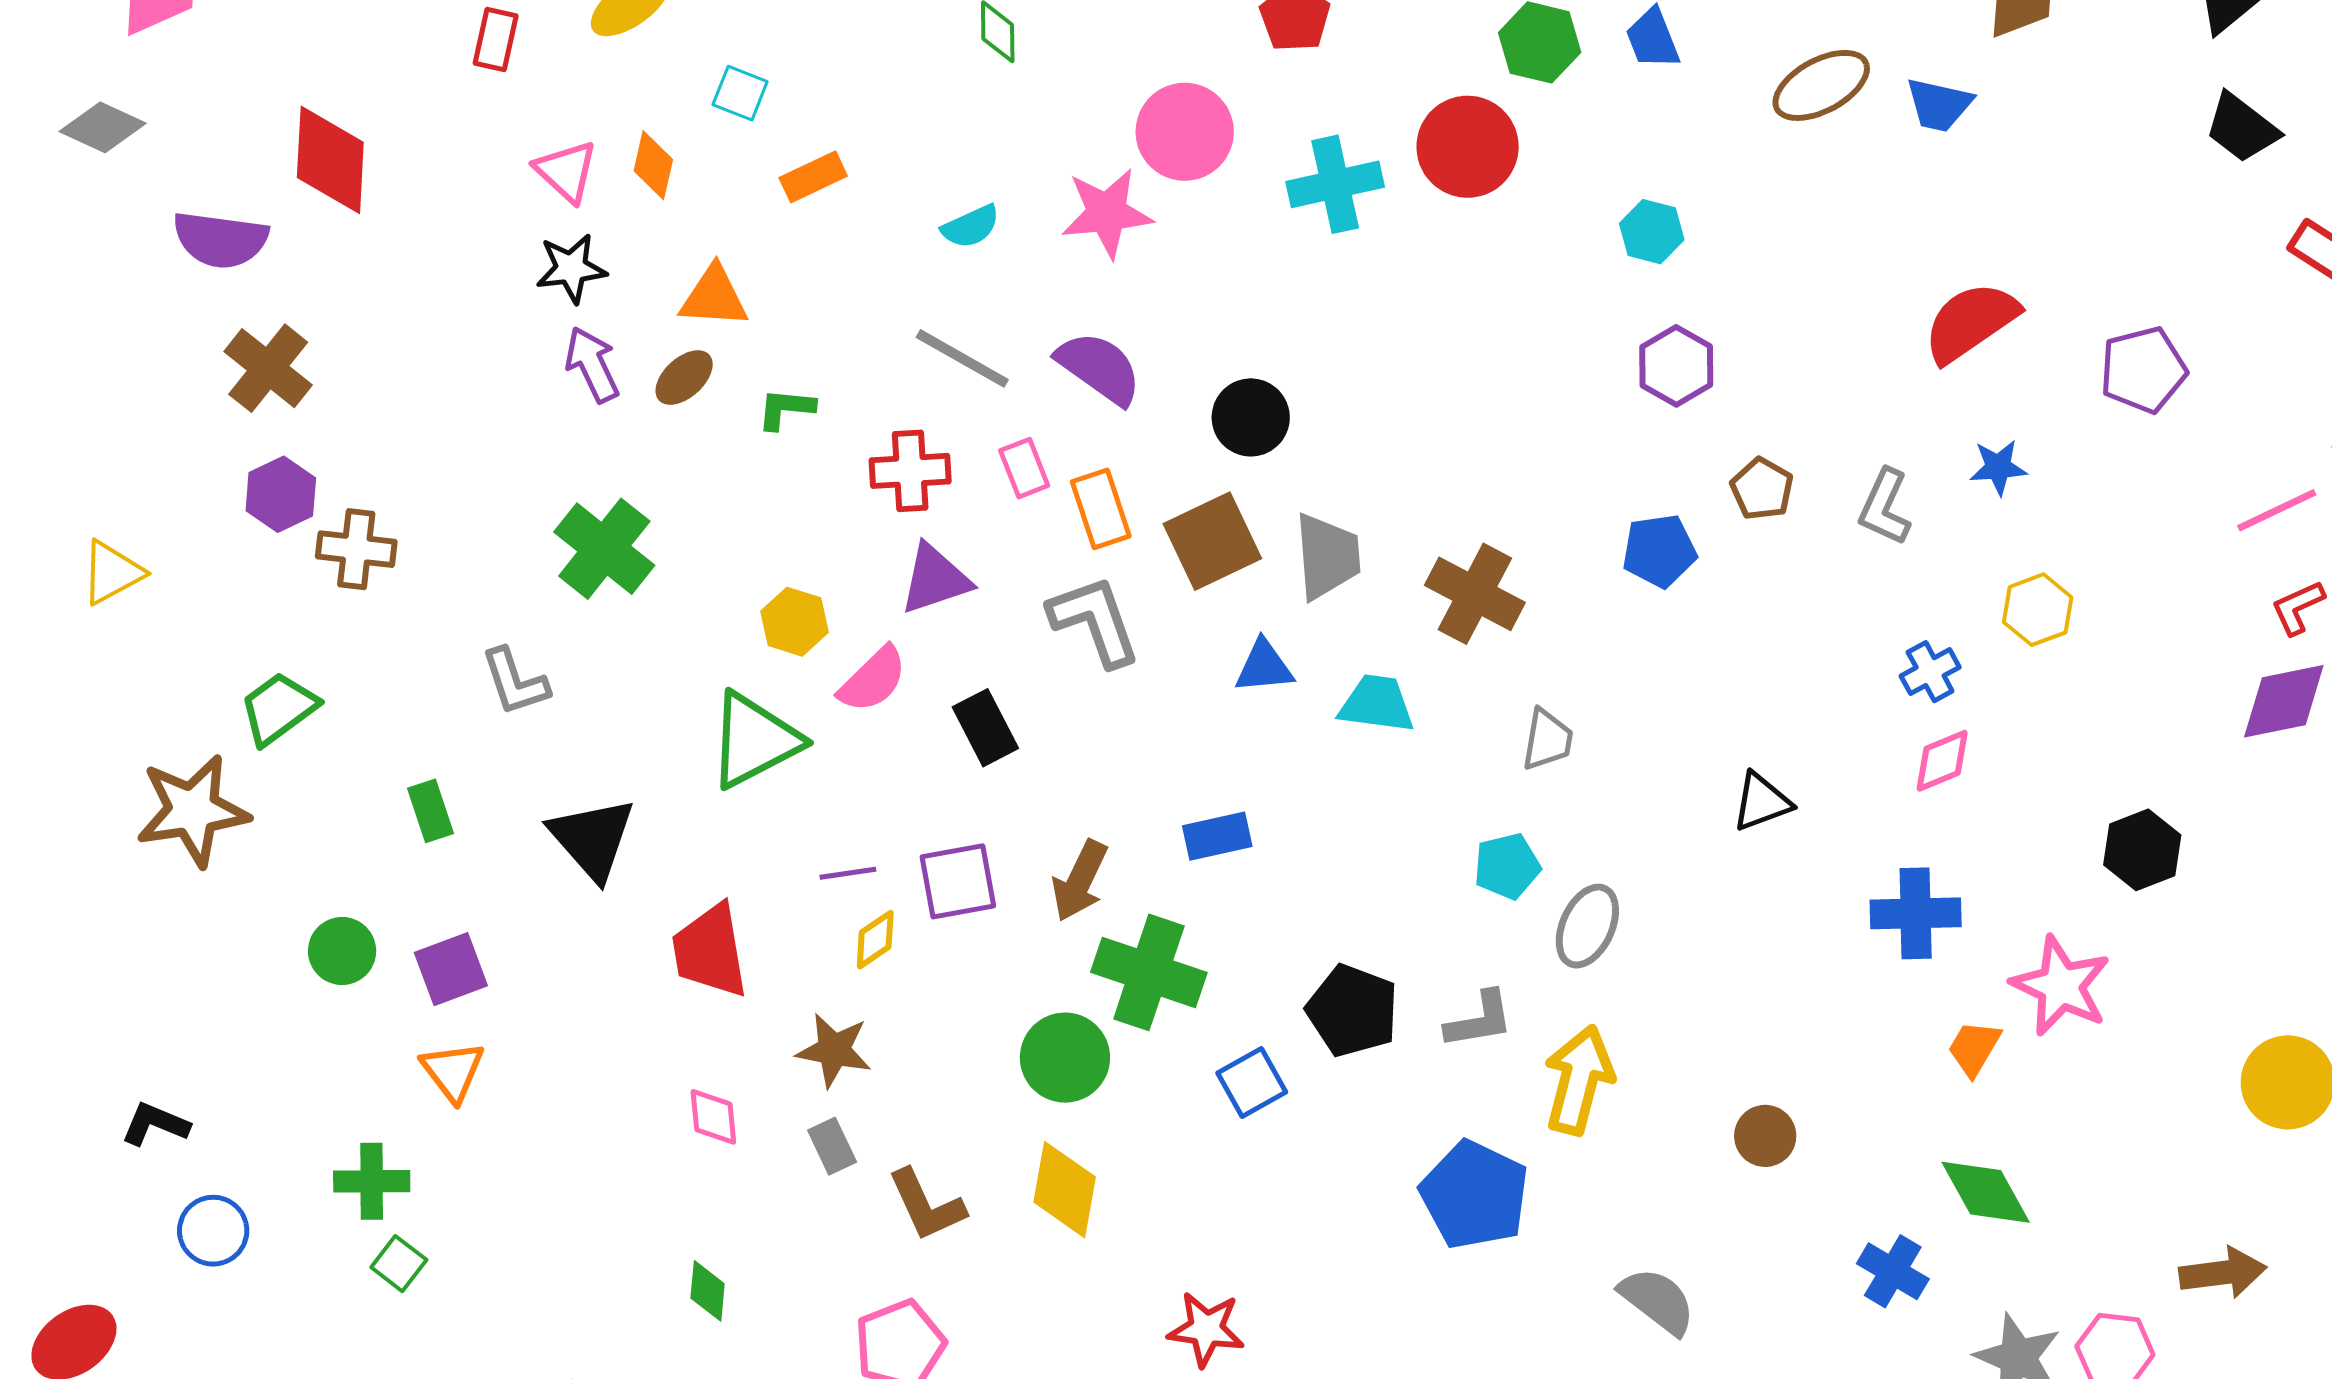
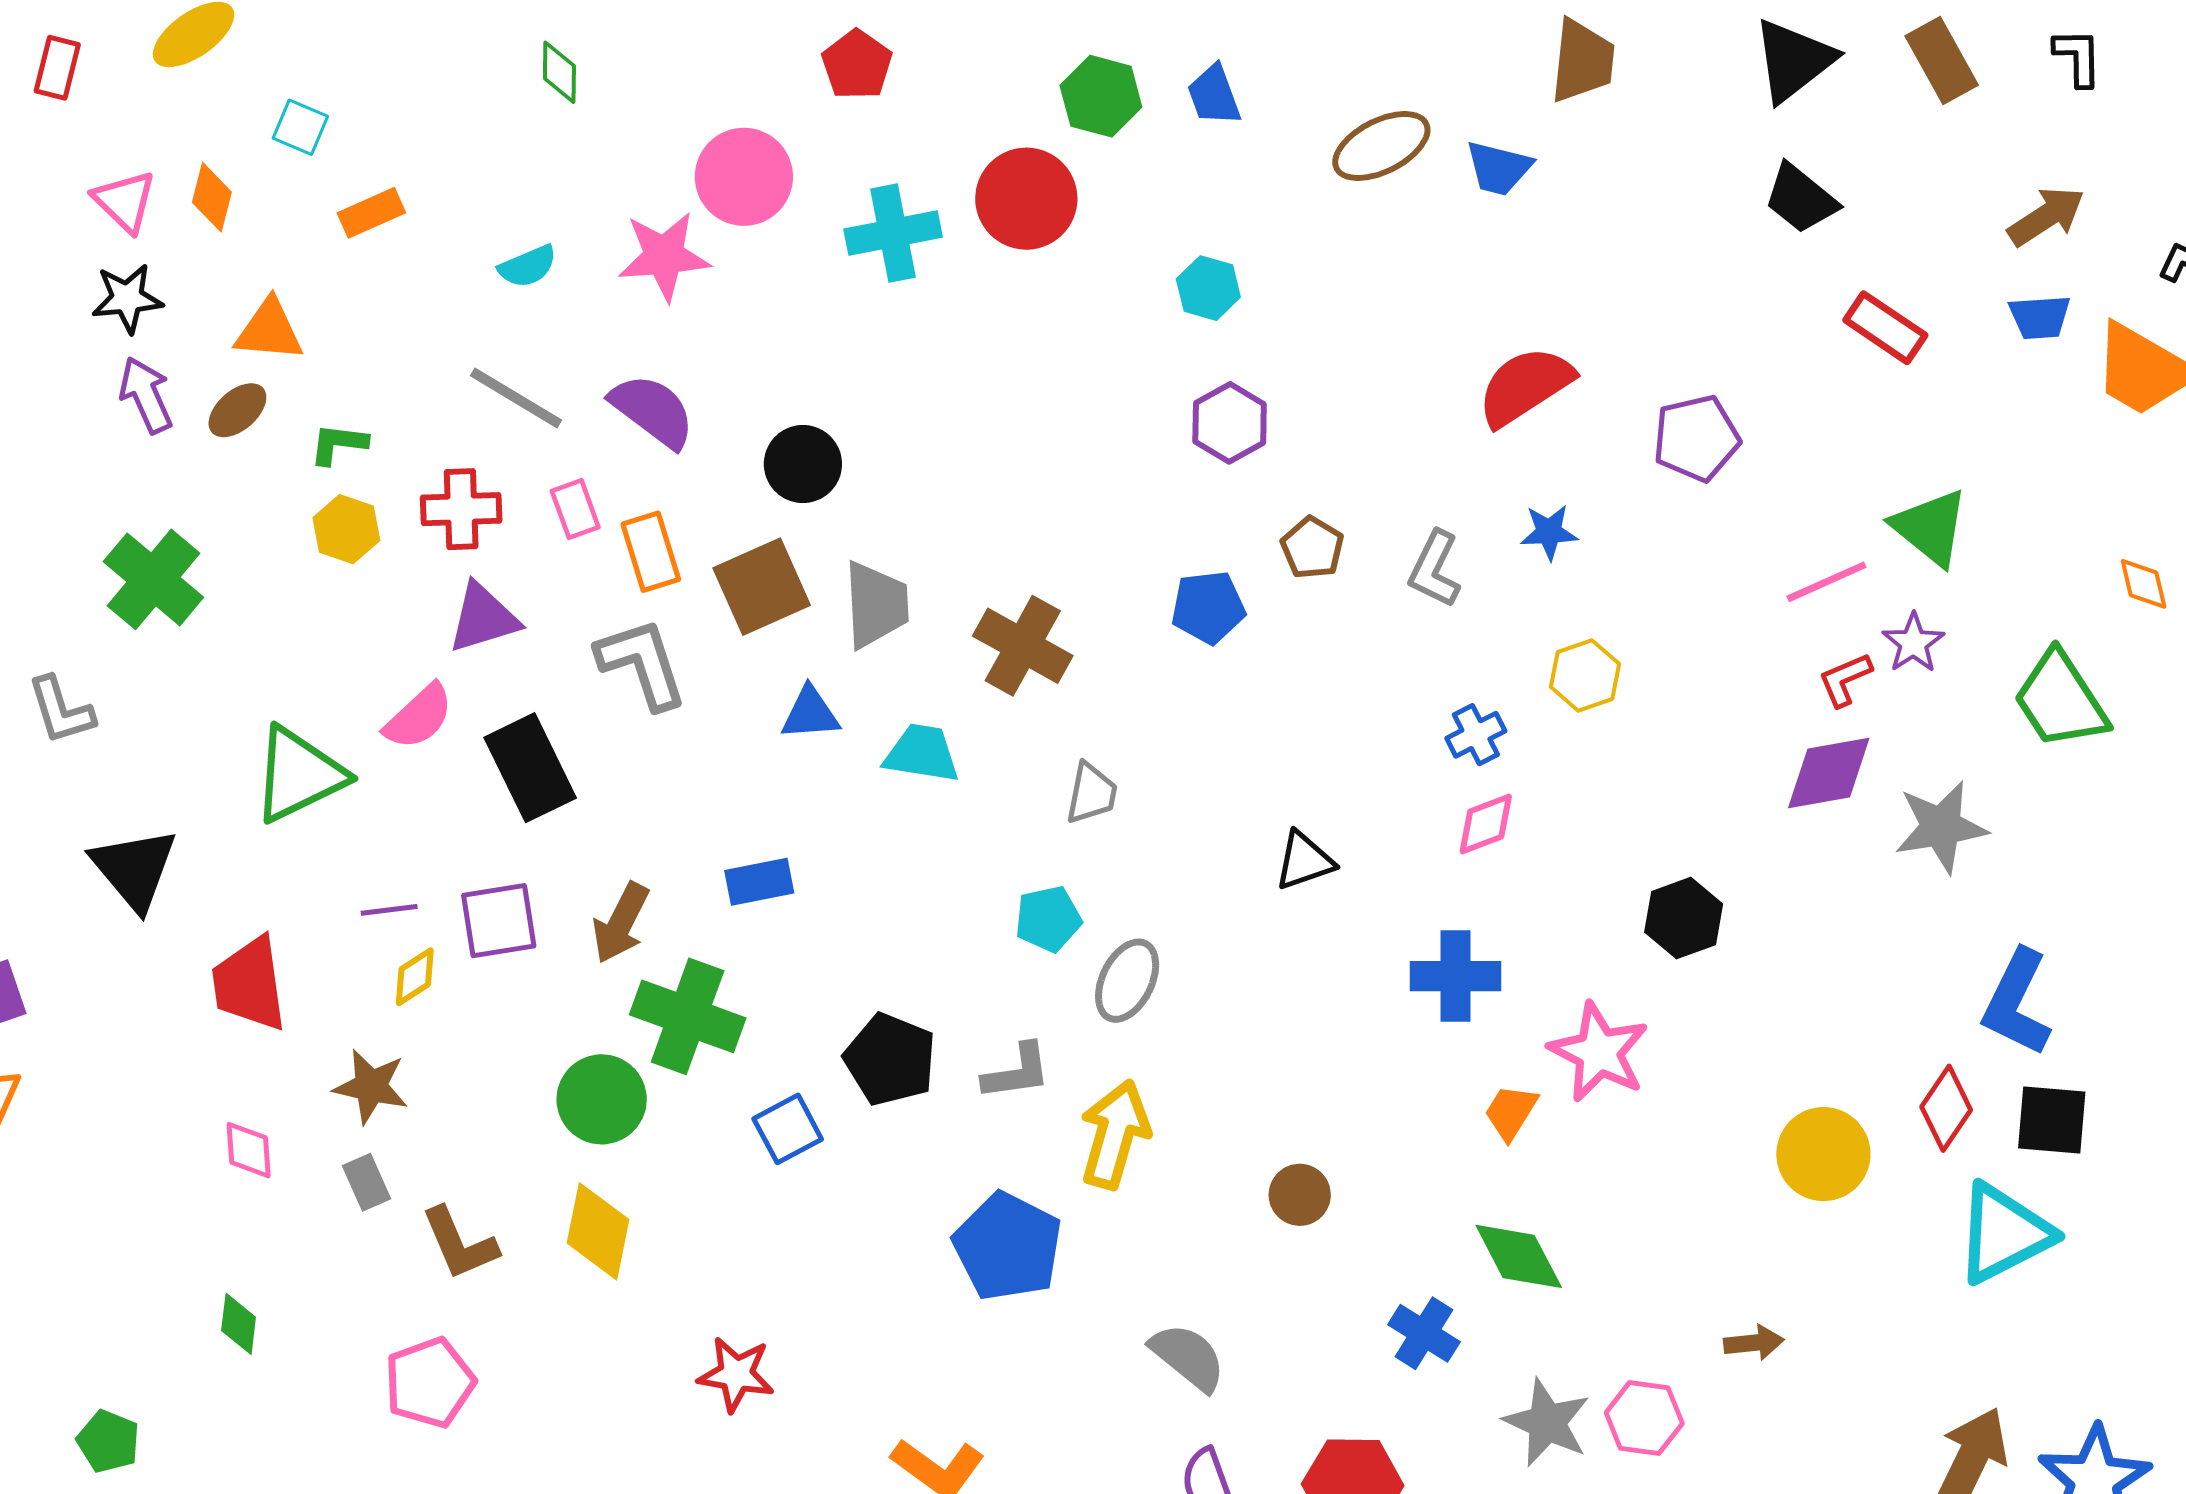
yellow hexagon: (795, 622) -> (346, 529), moved
black rectangle: (985, 728) -> (530, 768), size x1.4
brown arrow: (2223, 1273) -> (1754, 1343), size x0.7

